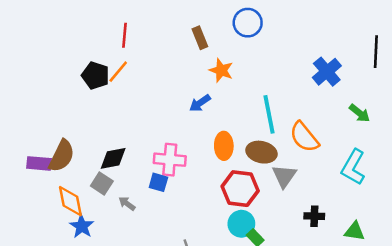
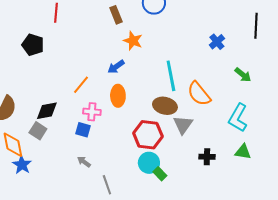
orange line: (118, 72) -> (81, 85), moved
blue cross: (327, 72) -> (217, 42), size x0.7
orange ellipse: (224, 146) -> (118, 96), moved
pink cross: (170, 160) -> (92, 112), size x0.7
gray arrow: (127, 204) -> (84, 162), moved
green triangle: (355, 231) -> (243, 152), moved

